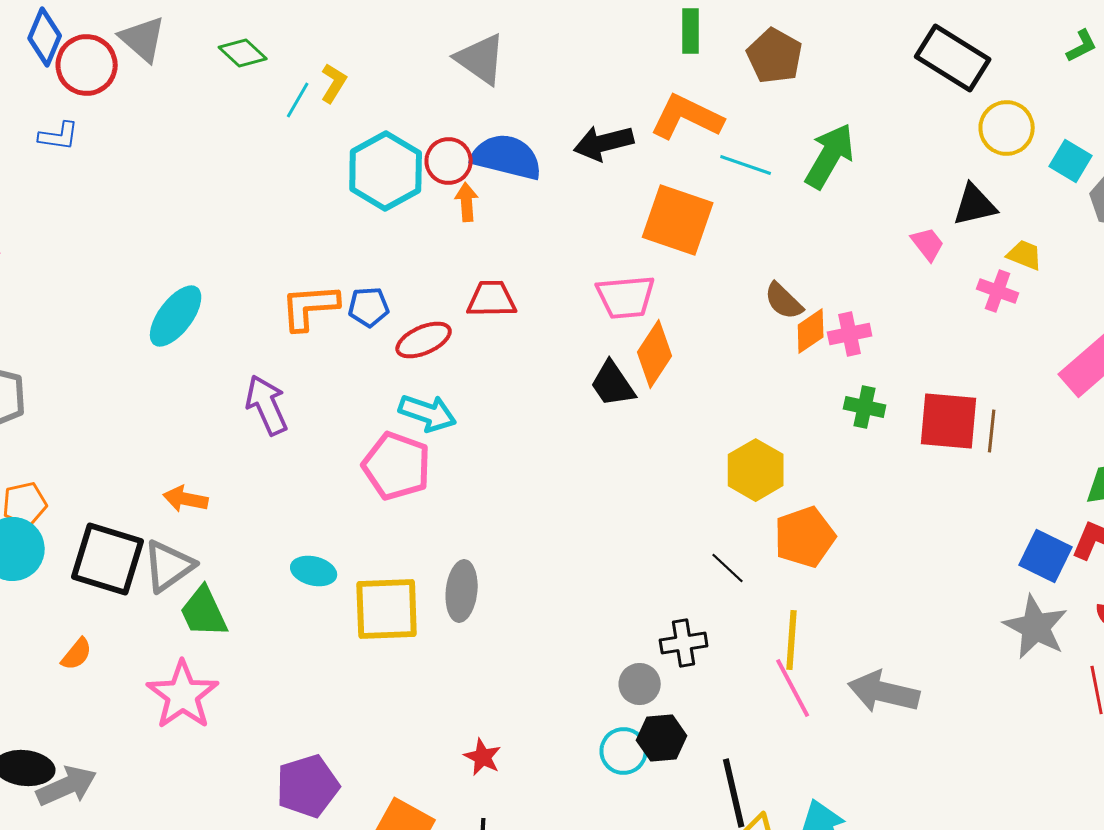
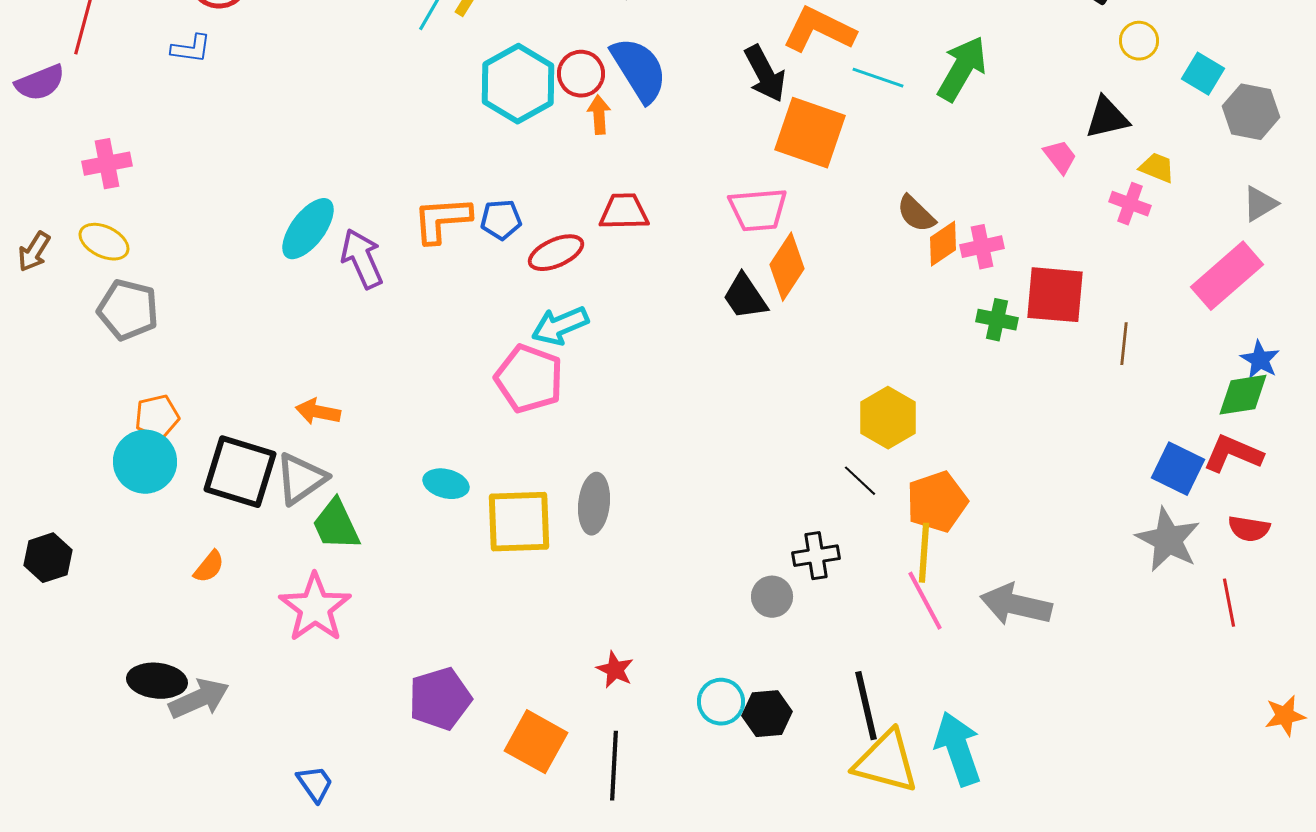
yellow circle: (1007, 128) -> (1139, 41), size x0.7
black arrow: (604, 143) -> (765, 74), moved, turned -104
blue semicircle: (507, 157) -> (639, 70), turned 44
purple arrow: (267, 405) -> (362, 259), moved
cyan arrow: (428, 413) -> (560, 326), turned 138
red square: (949, 421) -> (1055, 295), moved
yellow hexagon: (756, 470) -> (888, 418), moved
orange pentagon: (805, 537) -> (937, 502), moved
black hexagon: (662, 738) -> (767, 714), moved
cyan circle: (624, 751) -> (721, 702), moved

